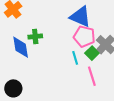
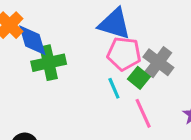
green cross: (35, 37) -> (49, 63), size x1.5
blue diamond: (21, 47) -> (32, 40), moved

